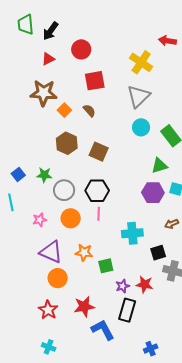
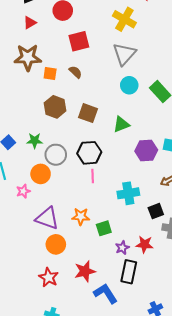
orange square: (64, 110) -> (50, 73), turned -32
green triangle: (159, 166) -> (121, 124), moved
orange circle: (71, 218) -> (41, 174), moved
pink star: (40, 220) -> (23, 191), moved

